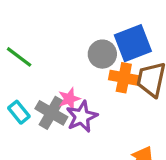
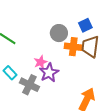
blue square: (133, 43) -> (85, 25), moved, size x0.6
gray cross: (51, 113) -> (29, 85), moved

